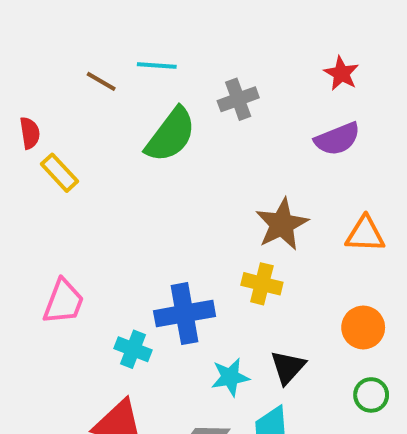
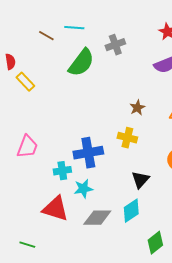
brown star: (282, 224) -> (137, 108), size x0.6
cyan cross: (133, 349) -> (62, 171), turned -30
cyan star: (230, 377) -> (83, 189), moved

